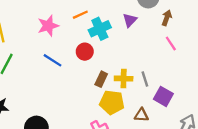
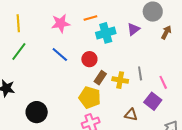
pink line: (171, 44) -> (163, 82), moved
red circle: (85, 52) -> (89, 59), moved
gray line: (145, 79) -> (140, 73), moved
yellow pentagon: (112, 102) -> (90, 97), moved

